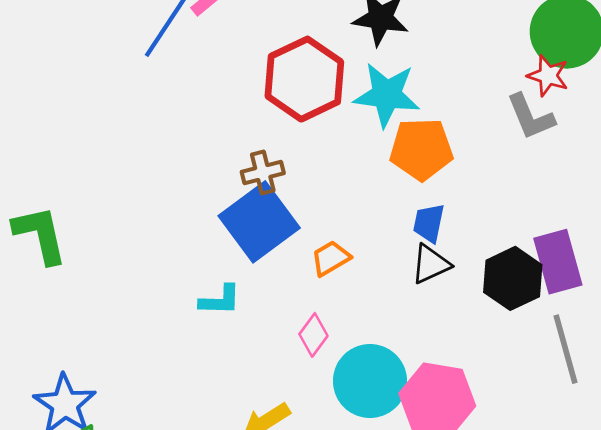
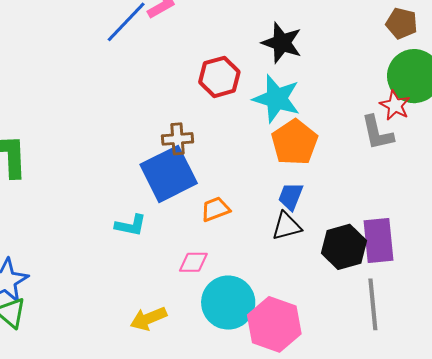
red hexagon: (304, 79) -> (219, 77), size x0.7
orange pentagon: (421, 149) -> (295, 142), turned 30
pink diamond: (313, 335) -> (193, 262), turned 44

